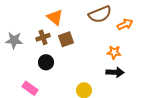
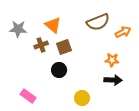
gray star: (14, 40) -> (18, 29), moved
black circle: (46, 62) -> (59, 70), moved

